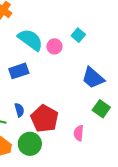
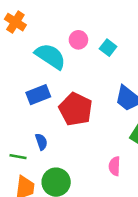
pink circle: (54, 46) -> (78, 40), moved
red pentagon: (44, 119) -> (76, 109), moved

